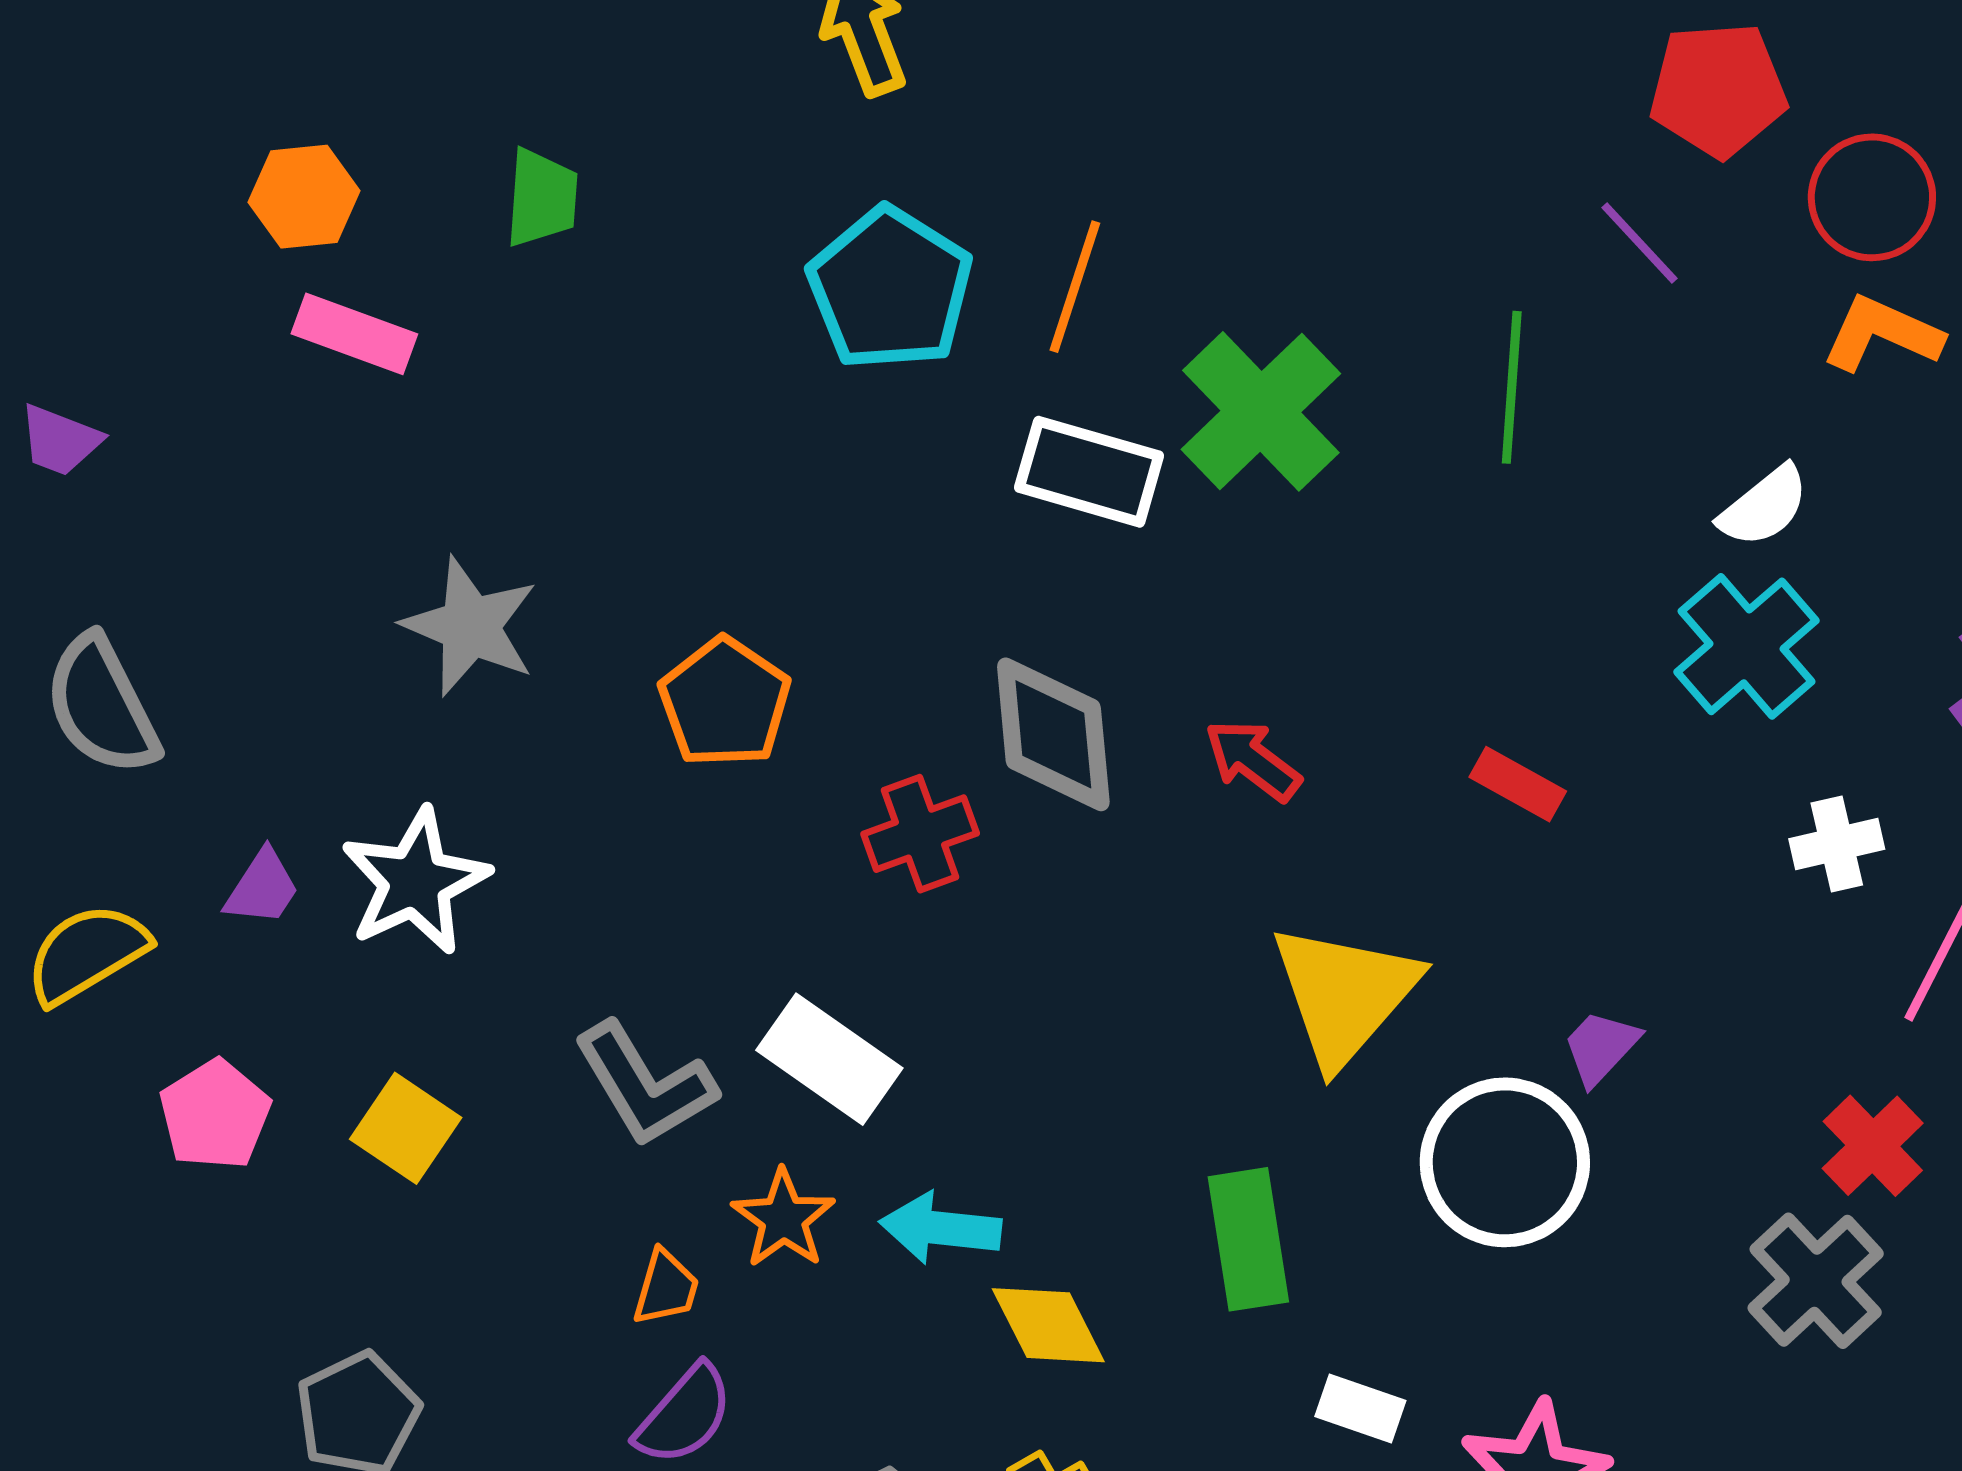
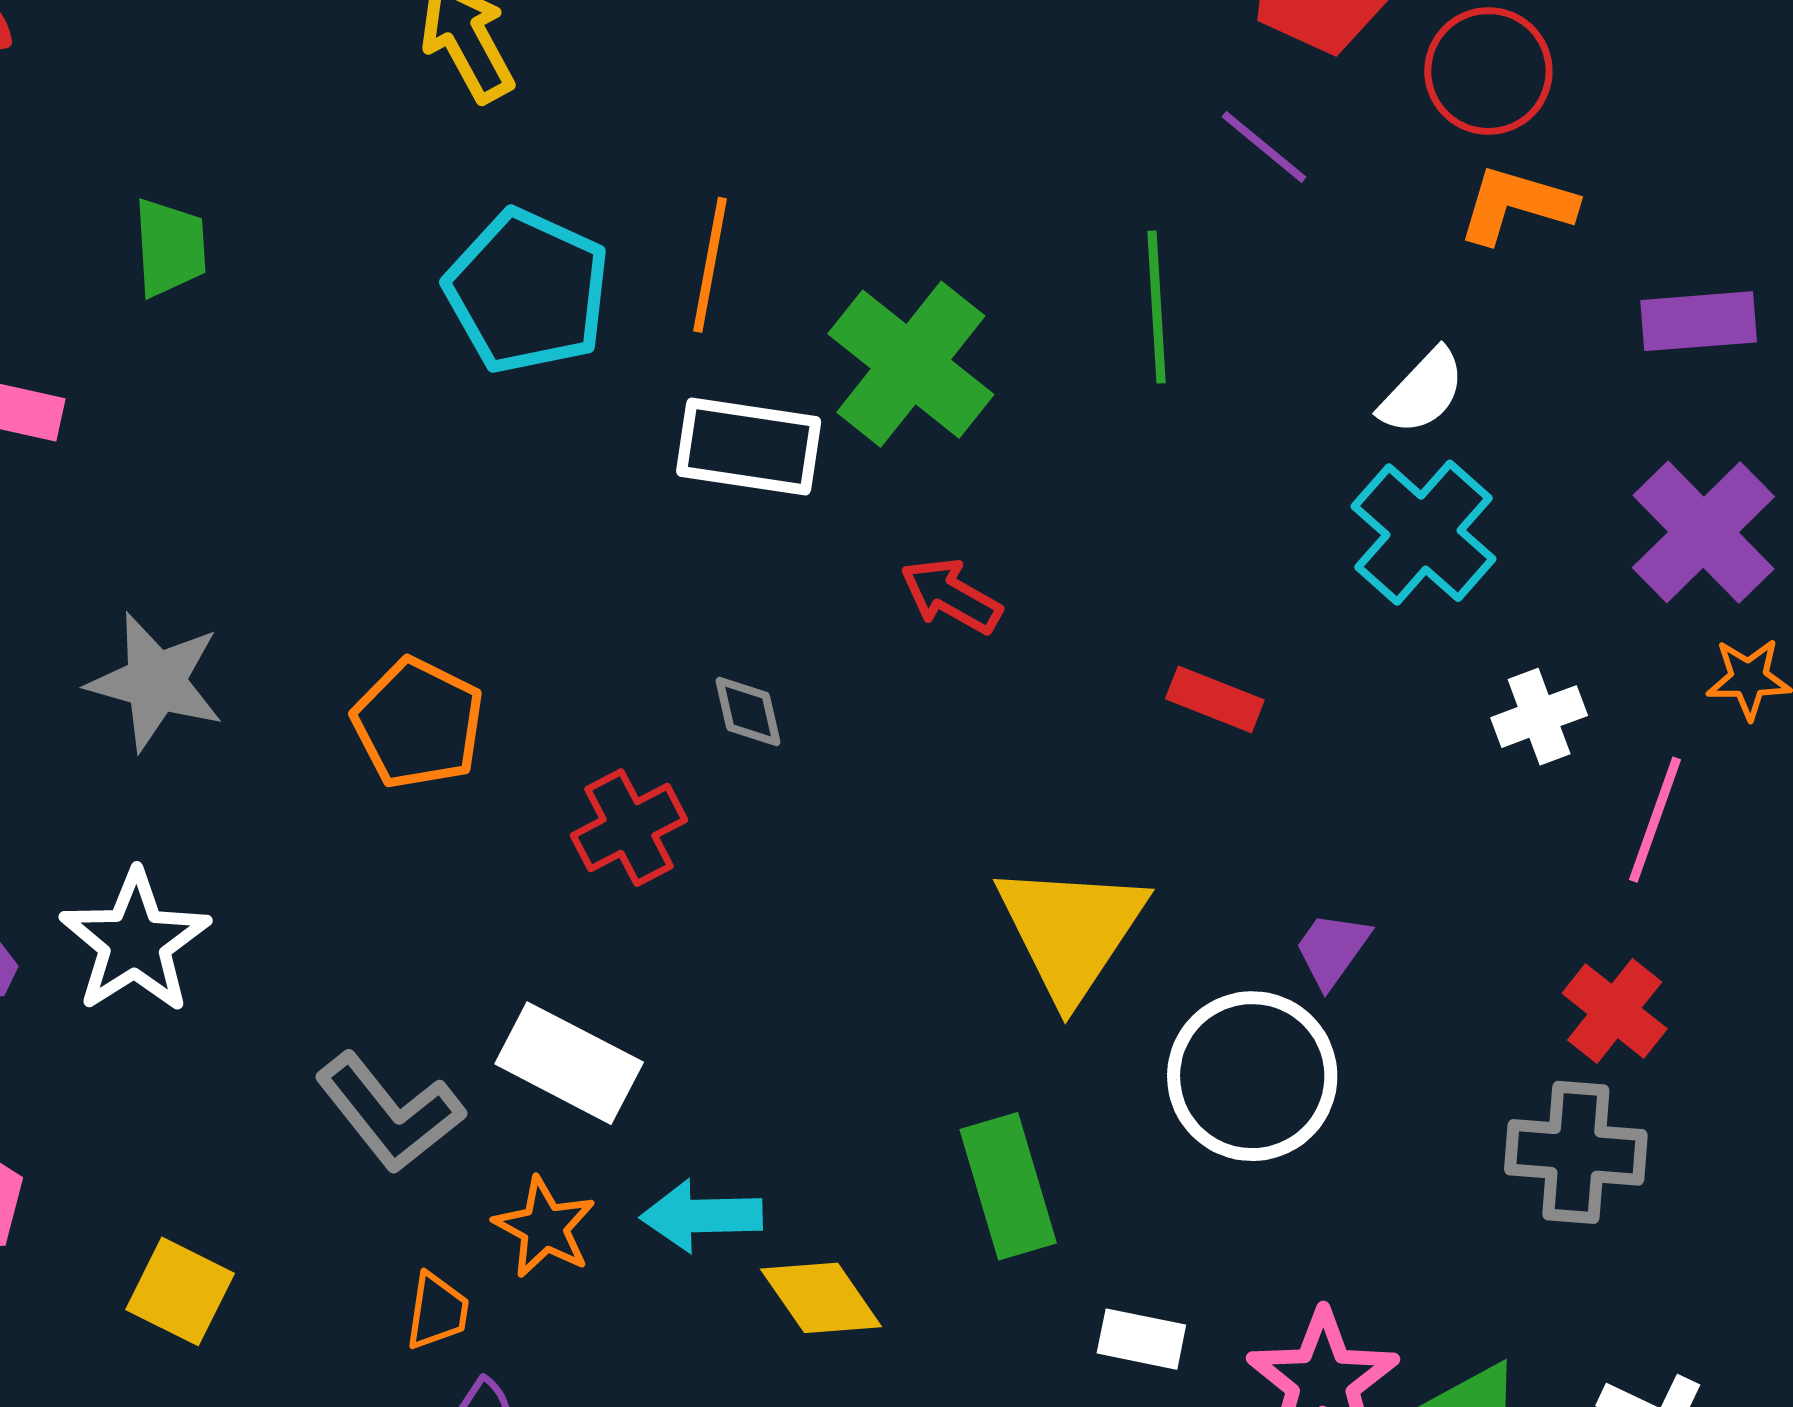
gray diamond: (1053, 734) -> (748, 712), size x0.5
red arrow: (1253, 760) -> (951, 596), moved
yellow square: (406, 1128) -> (180, 1291), moved
gray cross: (1816, 1281) -> (1576, 1152), turned -35

